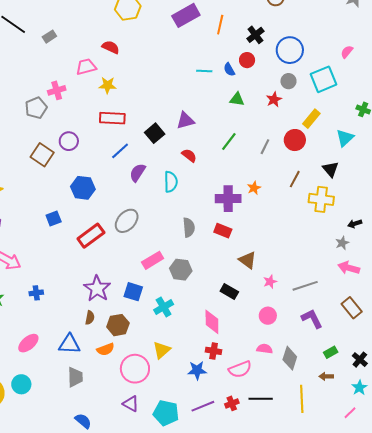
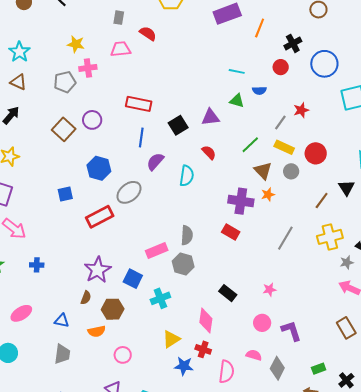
gray rectangle: (49, 37) -> (119, 18), moved, turned -56
blue semicircle: (229, 69) -> (259, 91), moved, turned -72
gray circle: (288, 81) -> (291, 171), moved
yellow star: (108, 85) -> (76, 44), moved
green triangle: (237, 99) -> (237, 101), moved
yellow rectangle: (311, 119) -> (284, 147), moved, turned 66
gray line: (265, 147) -> (280, 123), moved
blue line: (120, 151) -> (141, 137), turned -48
brown line: (295, 179) -> (322, 201), moved
yellow cross: (321, 199) -> (330, 237), moved, turned -30
gray ellipse: (127, 221) -> (129, 192), moved
gray semicircle: (189, 227) -> (187, 235), moved
brown triangle: (248, 260) -> (263, 171), moved
gray line: (305, 286) -> (285, 238), moved, turned -50
purple L-shape: (312, 319) -> (291, 331), moved
blue triangle: (69, 344) -> (62, 321), size x0.7
yellow triangle: (162, 350) -> (171, 339), moved
pink circle: (135, 369) -> (123, 355), size x0.6
pink semicircle: (240, 369) -> (226, 372), turned -70

